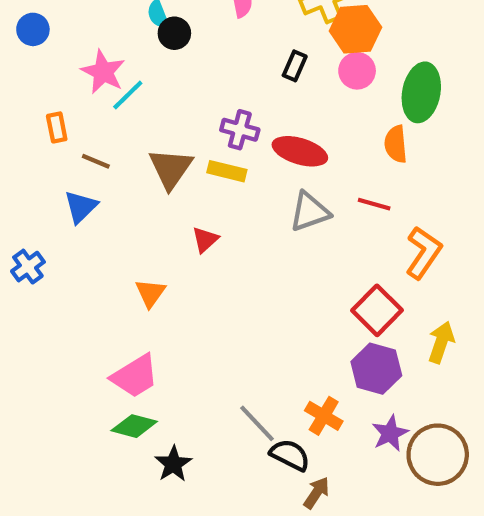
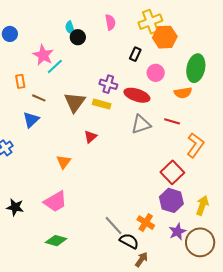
pink circle: (357, 71) -> (156, 73), moved
orange semicircle: (396, 144) -> (183, 93), turned -96
yellow arrow: (441, 342) -> (202, 205), moved
green diamond: (134, 426) -> (56, 241), moved
black star: (173, 464) -> (15, 207), moved, turned -30

